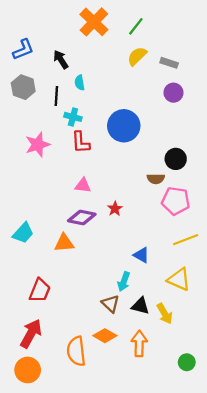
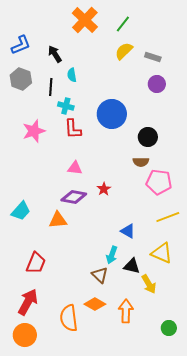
black circle: (176, 159) -> (148, 137), moved
black triangle: (140, 306) -> (132, 266), moved

